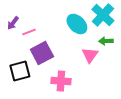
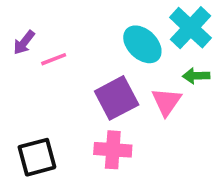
purple square: (42, 53) -> (117, 98), moved
black square: (20, 71) -> (37, 157), moved

